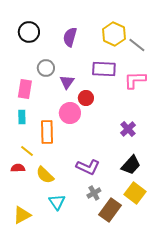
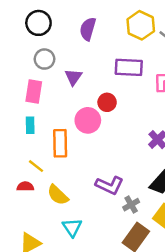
gray circle: (46, 68) -> (45, 59), moved
purple triangle: (67, 82) -> (73, 77), moved
gray cross: (94, 193) -> (131, 205), moved

